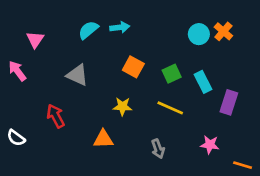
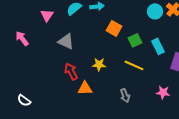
pink triangle: (35, 40) -> (47, 15), moved
orange square: (133, 67) -> (114, 28), moved
red arrow: (56, 116) -> (71, 71), moved
white semicircle: (16, 138) -> (24, 100), moved

